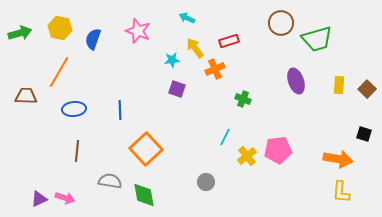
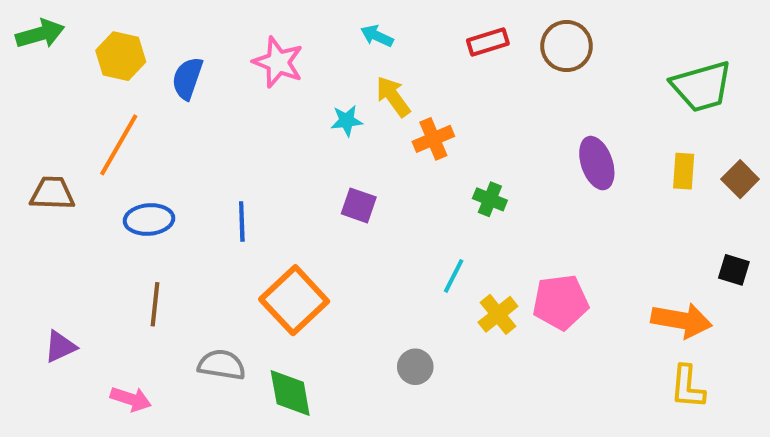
green arrow: (20, 33) -> (40, 34), moved
green trapezoid: (317, 39) -> (702, 86), moved
red rectangle: (229, 41) -> (488, 42), moved
purple square: (177, 89) -> (359, 205), moved
purple triangle: (39, 199) -> (60, 347), moved

